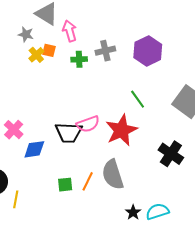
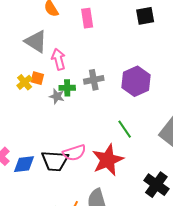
gray star: (26, 34) -> (57, 96), moved
blue diamond: (34, 149) -> (24, 164), moved

